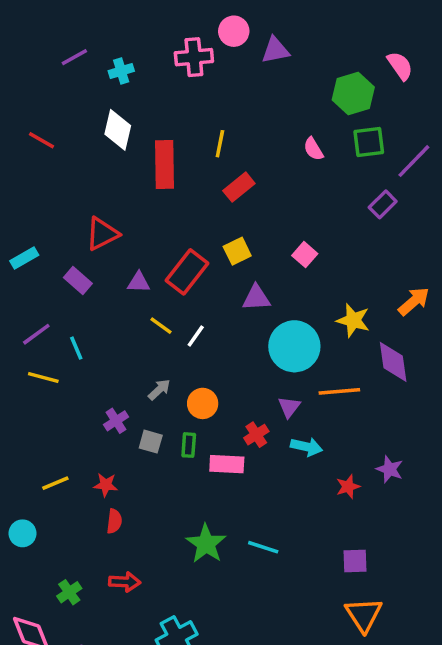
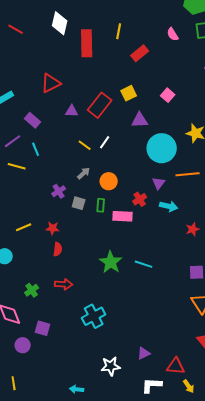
red rectangle: (239, 187) -> (140, 53), moved
purple rectangle: (78, 281) -> (33, 120), moved
yellow line: (161, 326) -> (85, 145), moved

